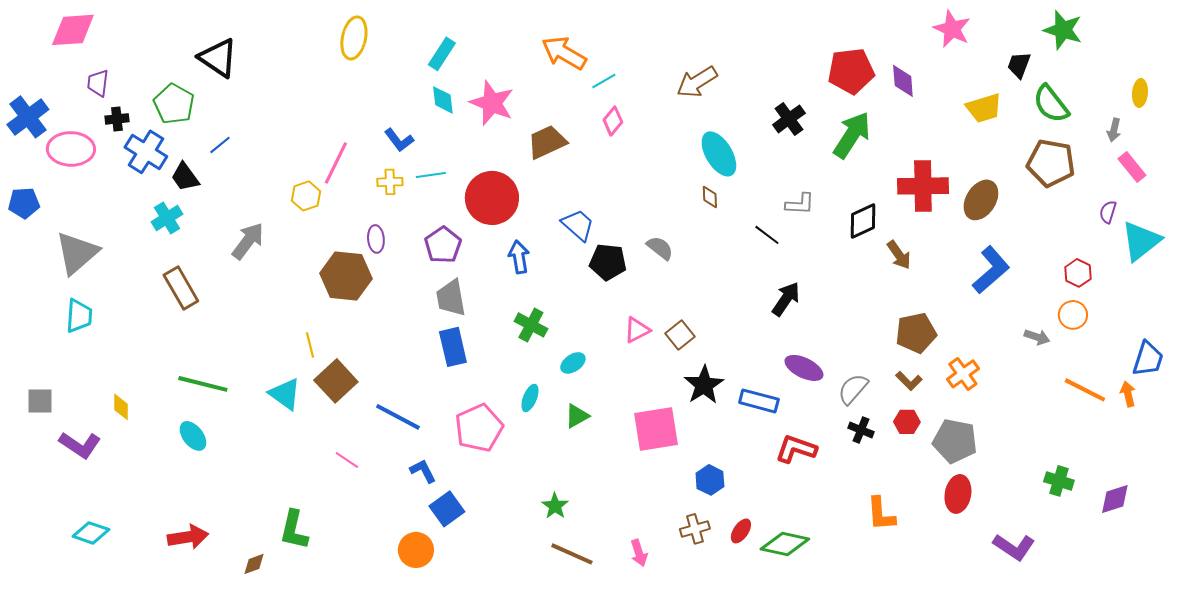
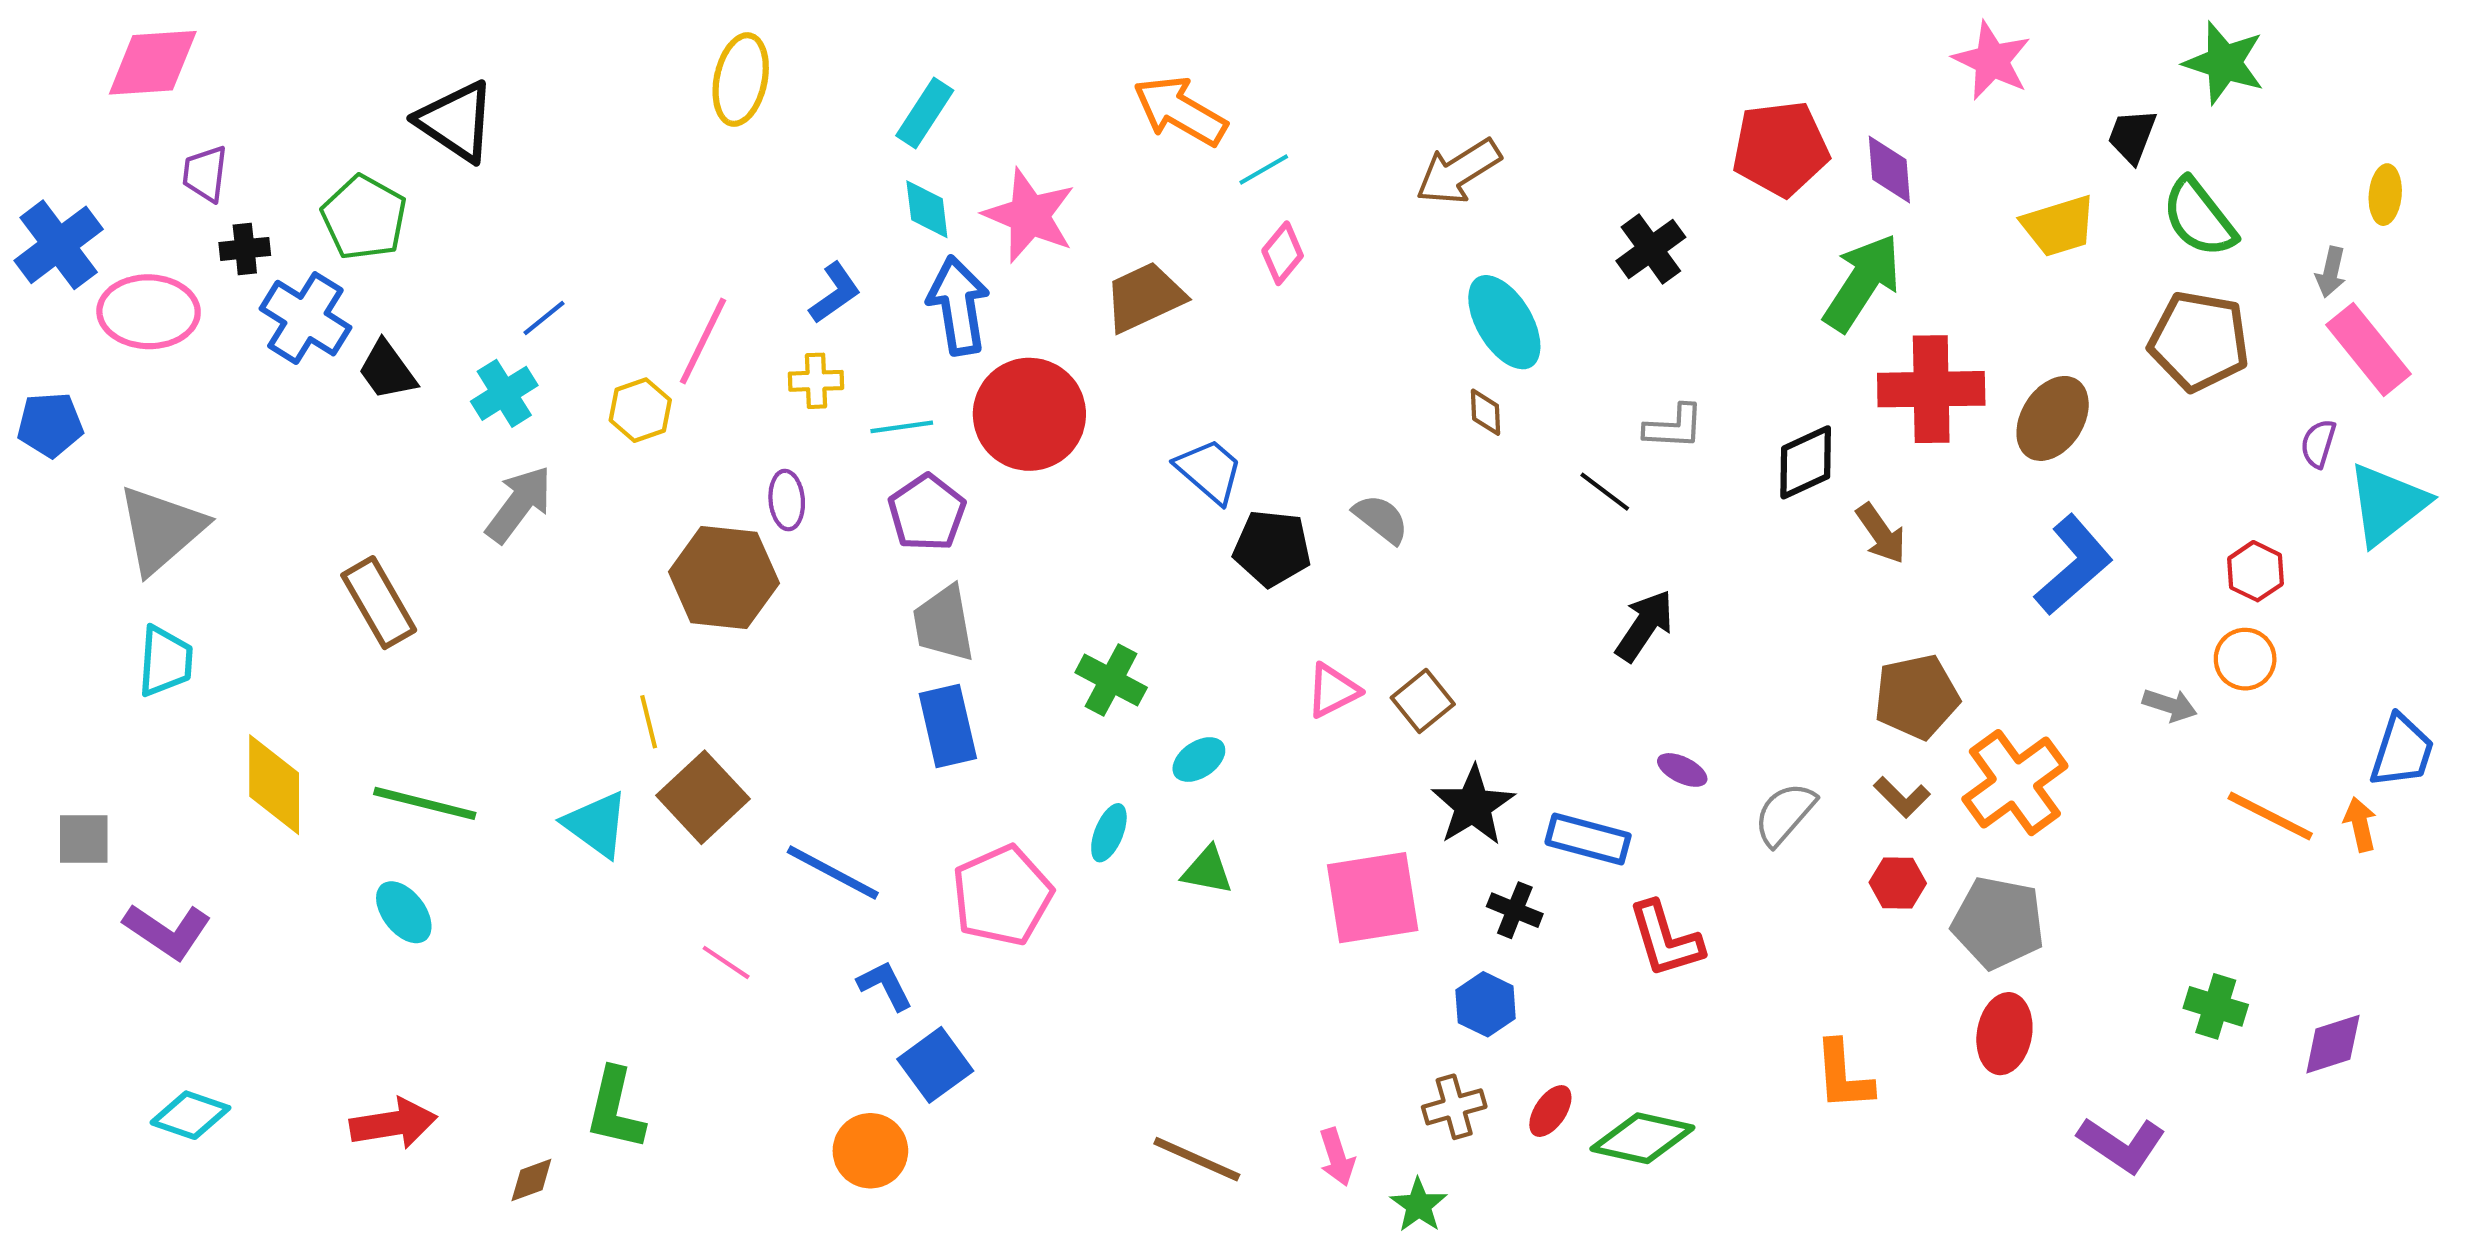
green arrow: (852, 135) -> (1862, 282), moved
blue L-shape: (399, 140) -> (835, 293), turned -88
blue line: (220, 145) -> (544, 318), moved
pink rectangle: (1132, 167) -> (2368, 349), size x1.4
cyan line: (431, 175) -> (902, 427), moved
cyan cross: (167, 218) -> (504, 393), moved
blue arrow: (519, 257) -> (958, 305), moved, size x1.4
purple ellipse: (804, 368) -> (1682, 770), size x0.6
orange cross: (963, 374) -> (2015, 783), size x1.5
yellow diamond: (121, 407) -> (274, 785), moved, size x1.8
green triangle: (577, 416) -> (1207, 870), turned 40
black cross: (861, 430) -> (1515, 910), moved
red L-shape: (796, 449) -> (1665, 939), turned -126
green star: (555, 506) -> (1419, 1205), moved

